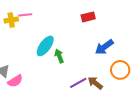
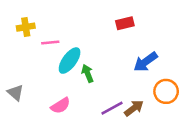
pink line: (25, 15) -> (50, 42), moved
pink semicircle: (15, 81) -> (61, 106), moved
brown arrow: (95, 83) -> (134, 108), turned 105

